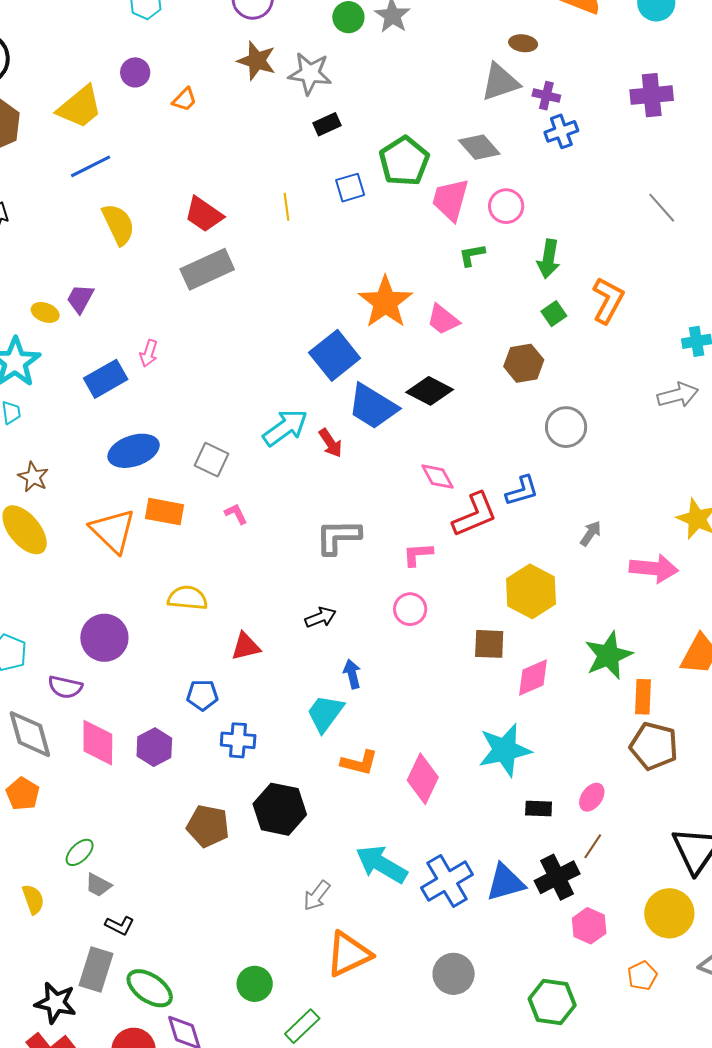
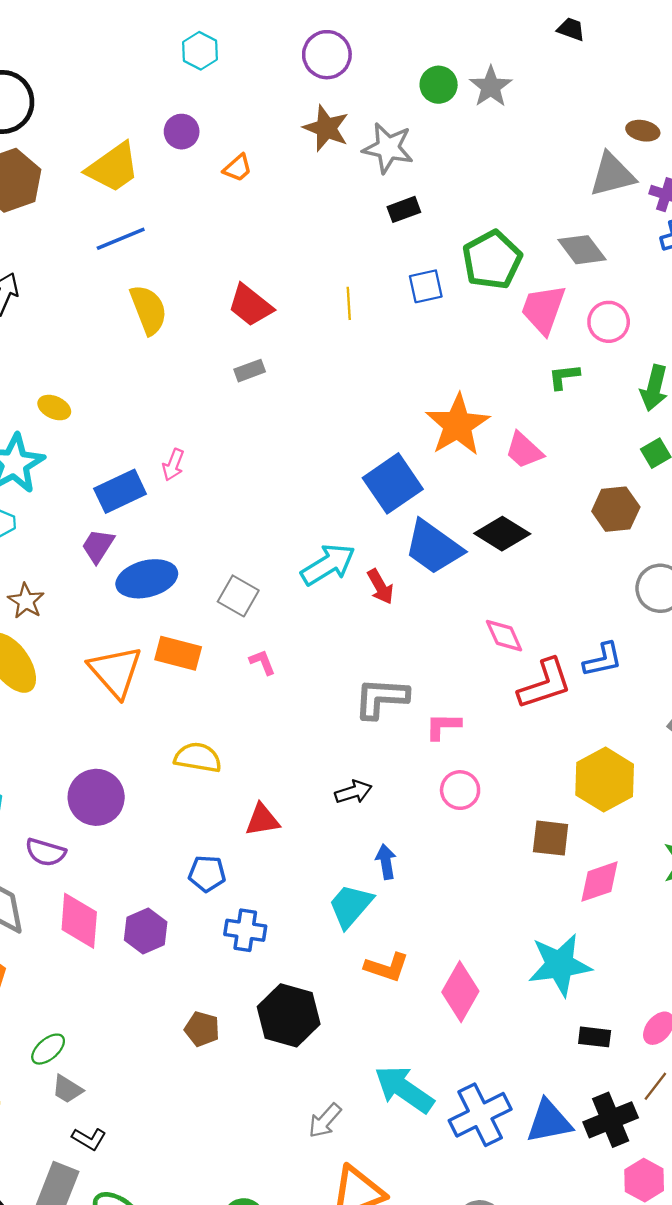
gray rectangle: (207, 269) -> (250, 371), size x0.5
purple trapezoid: (80, 299) -> (98, 546), moved
pink L-shape: (418, 554) -> (443, 726), moved
brown pentagon: (208, 826) -> (202, 1029), size x0.7

